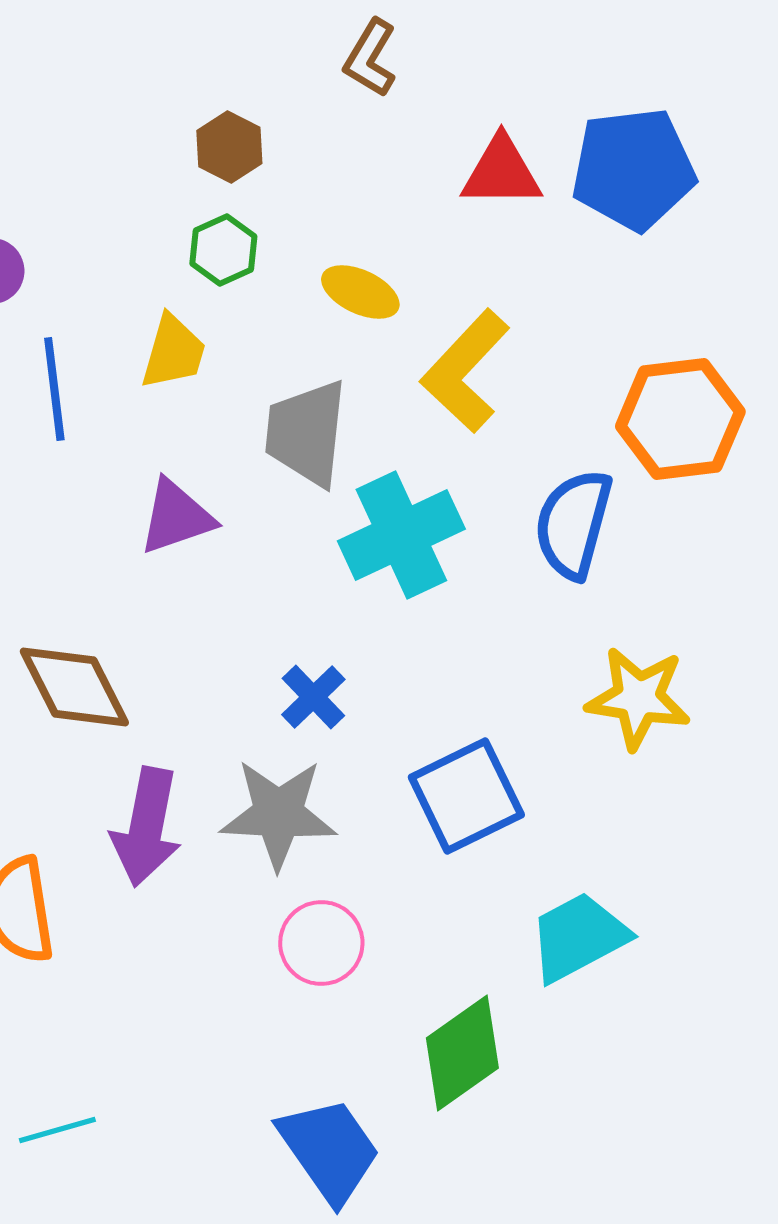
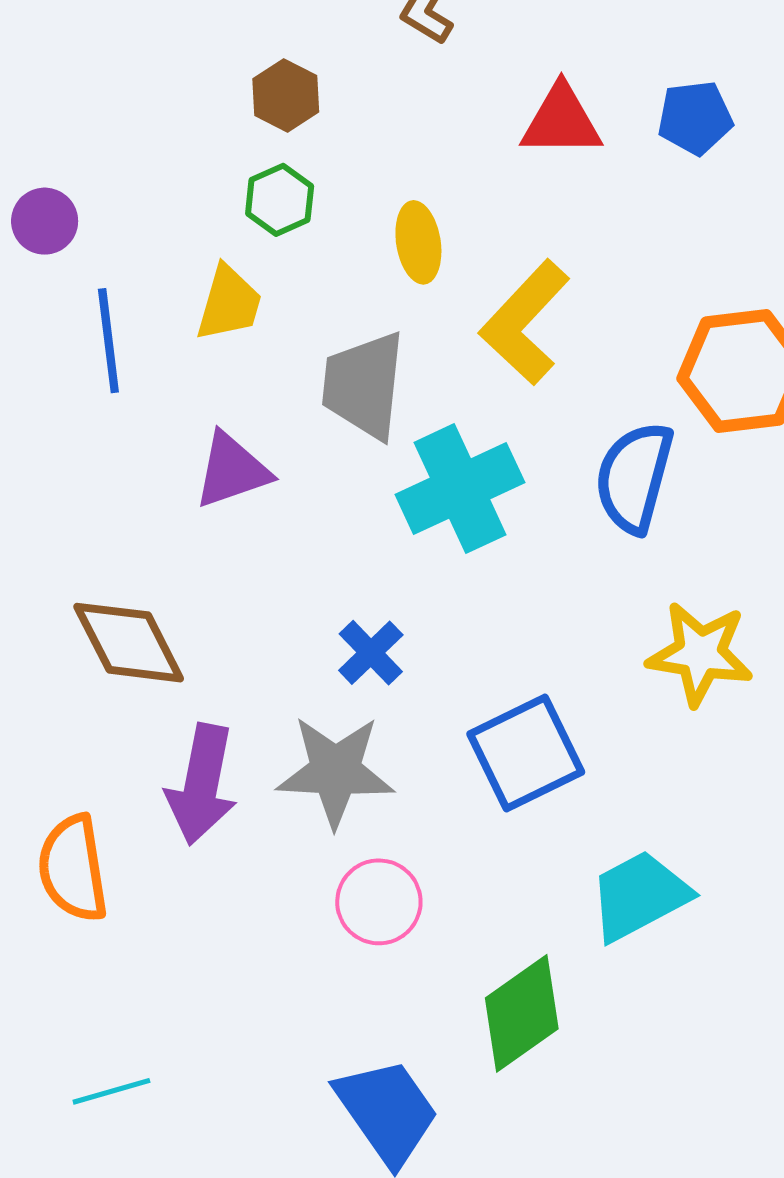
blue pentagon: (633, 169) -> (695, 118), size x0.6
yellow ellipse: (360, 292) -> (418, 242), turned 56

